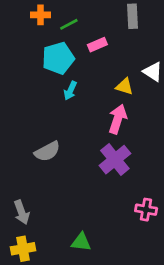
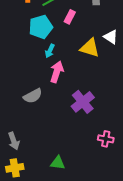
pink rectangle: (97, 45) -> (70, 17), turned -40
yellow triangle: (124, 87) -> (90, 48), size x1.5
pink arrow: (118, 119) -> (57, 72), moved

